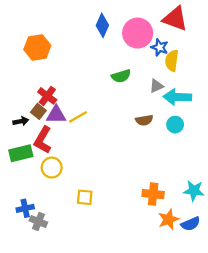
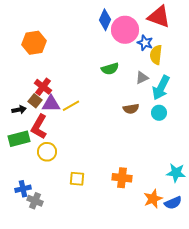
blue diamond: (102, 25) -> (105, 20), moved
cyan arrow: (177, 97) -> (161, 88), turned -65
orange cross: (153, 194) -> (122, 178), moved

